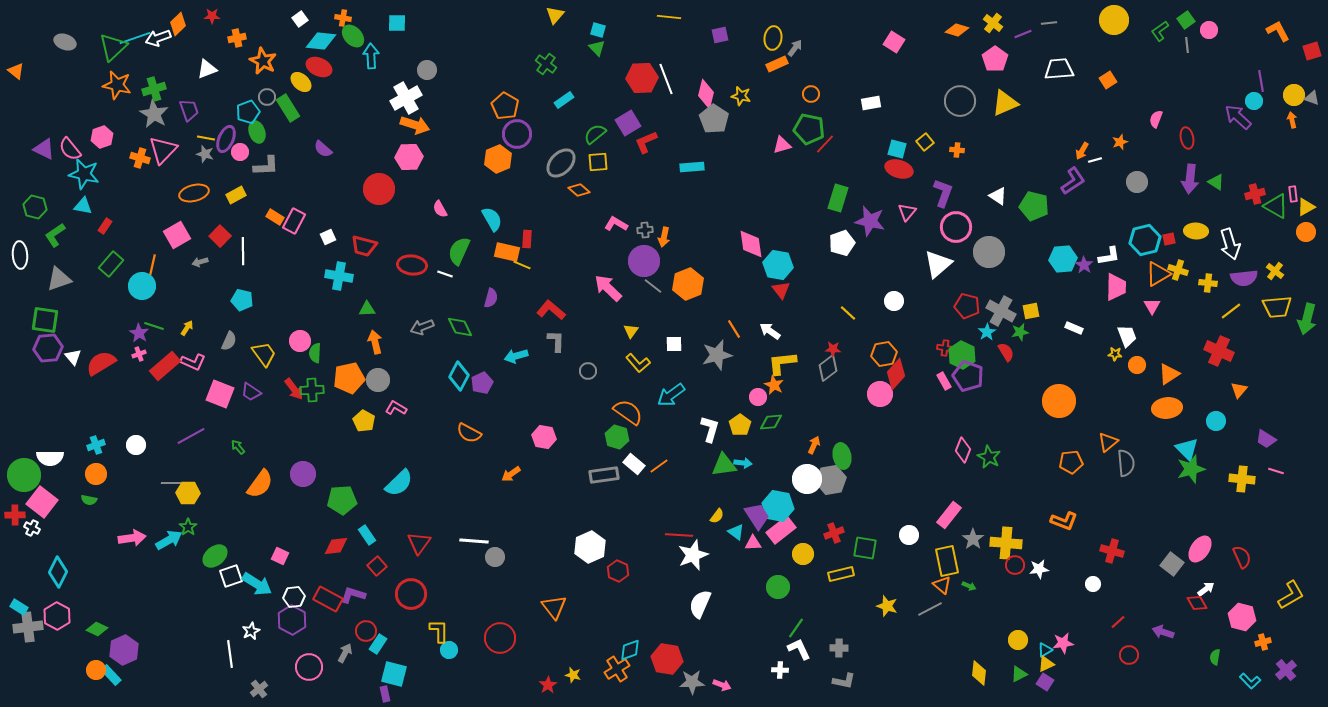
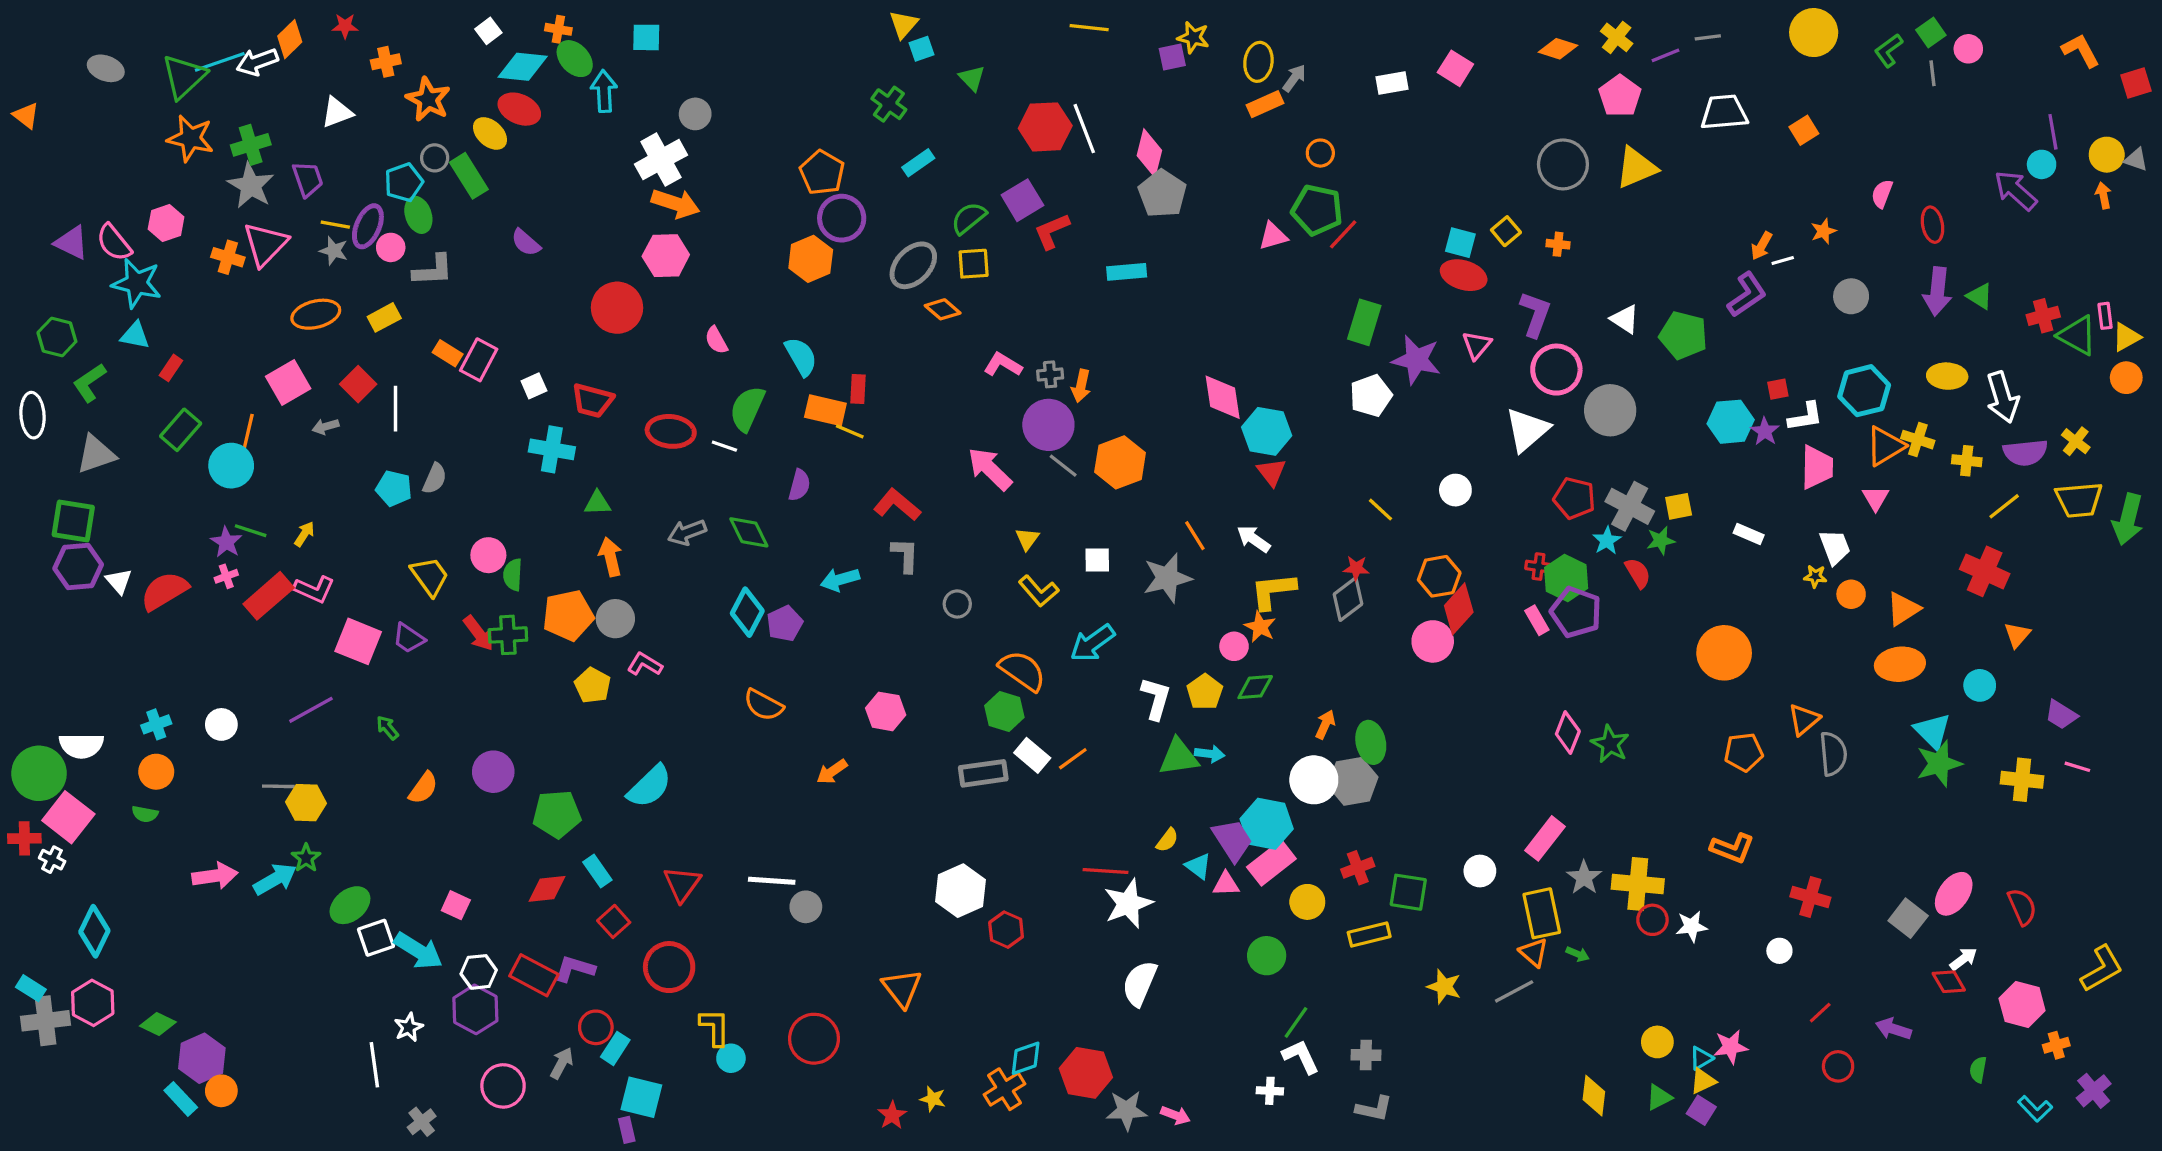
cyan square: (598, 30) -> (921, 49), moved, turned -35
yellow star: (741, 96) -> (1193, 37), moved
white rectangle: (871, 103) -> (1392, 83), moved
red square: (1169, 239) -> (1778, 389), moved
gray semicircle: (229, 341) -> (435, 479), moved
orange semicircle: (260, 484) -> (423, 788), size x0.7
orange circle: (96, 670) -> (221, 1091), moved

